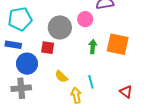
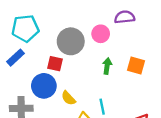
orange square: (118, 44) -> (136, 65), size x0.7
blue rectangle: (13, 45) -> (16, 58), turned -56
blue circle: (27, 64) -> (44, 86), moved

